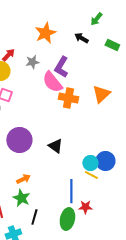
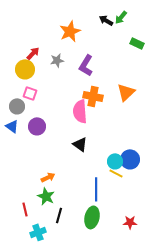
black arrow: (81, 38) -> (106, 20), moved
pink semicircle: (52, 82) -> (80, 111), moved, turned 35
purple circle: (19, 140) -> (37, 126), moved, size x0.7
red star: (85, 207) -> (130, 222), moved

